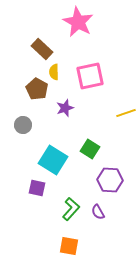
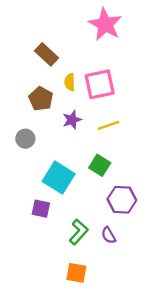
pink star: (78, 22) -> (105, 24), moved
yellow semicircle: (54, 72) -> (70, 82), moved
yellow line: (126, 113) -> (109, 125), moved

